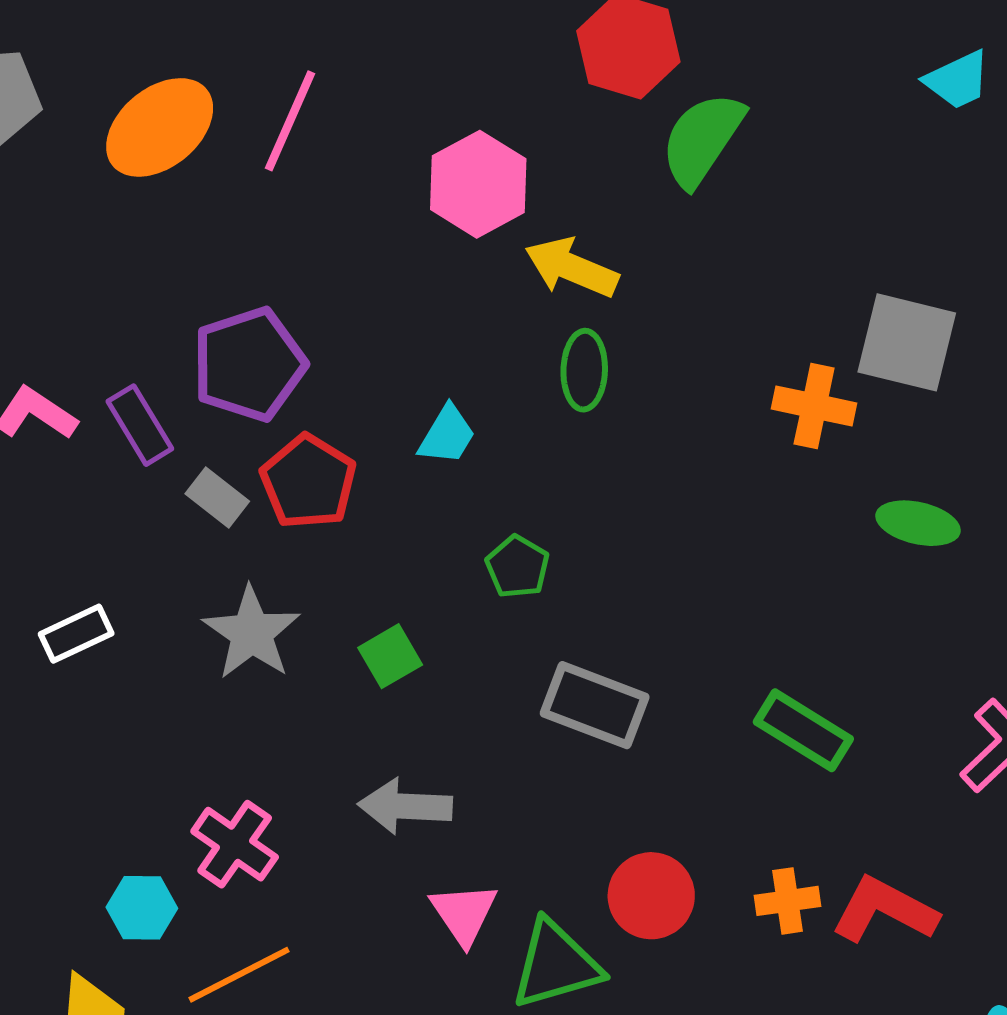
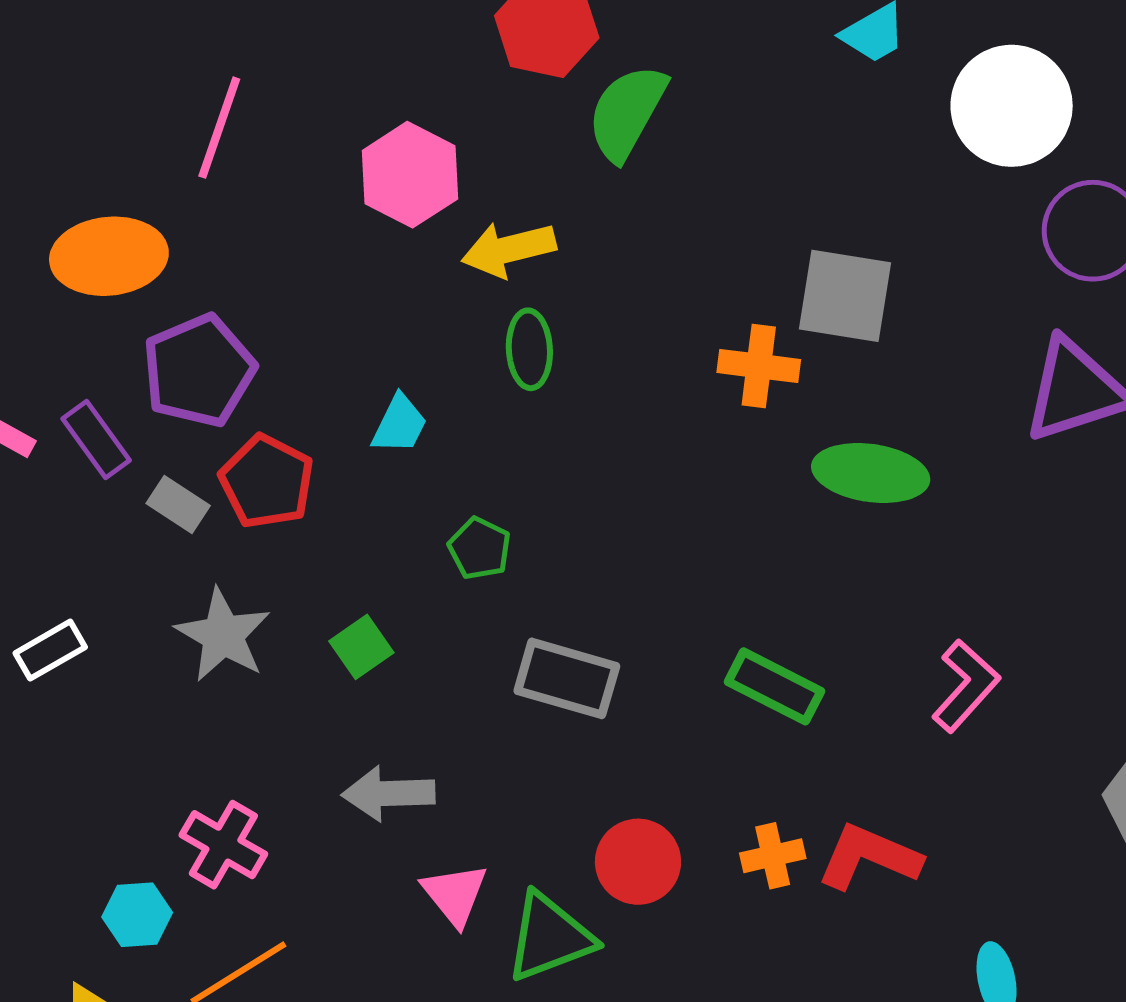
orange ellipse: (160, 127) -> (109, 256), moved, turned 38
yellow arrow: (572, 268) -> (509, 249), turned -32
green ellipse: (918, 523) -> (871, 473), size x1.4

